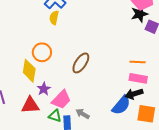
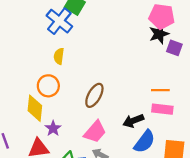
yellow semicircle: (54, 18) -> (59, 56), moved
black arrow: (134, 94) -> (133, 121), moved
pink trapezoid: (61, 100) -> (95, 132), moved

